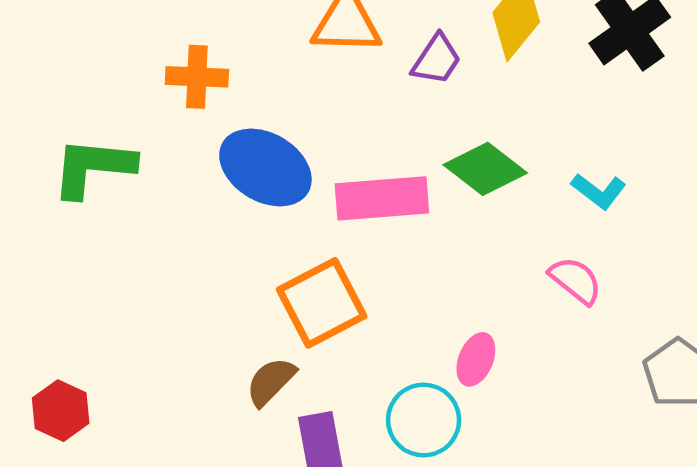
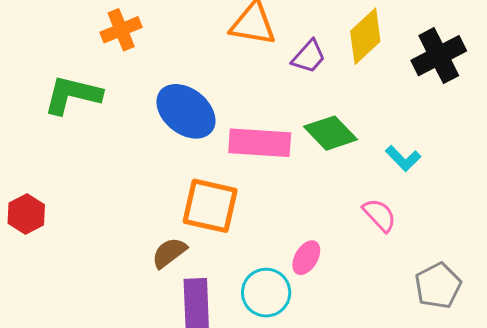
orange cross: (197, 77) -> (121, 30), moved, turned -33
orange square: (322, 303) -> (210, 206), turned 32
red hexagon: (61, 411) -> (26, 214), moved

